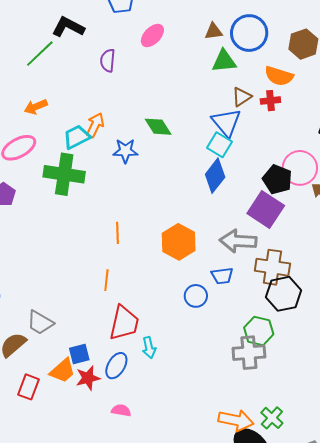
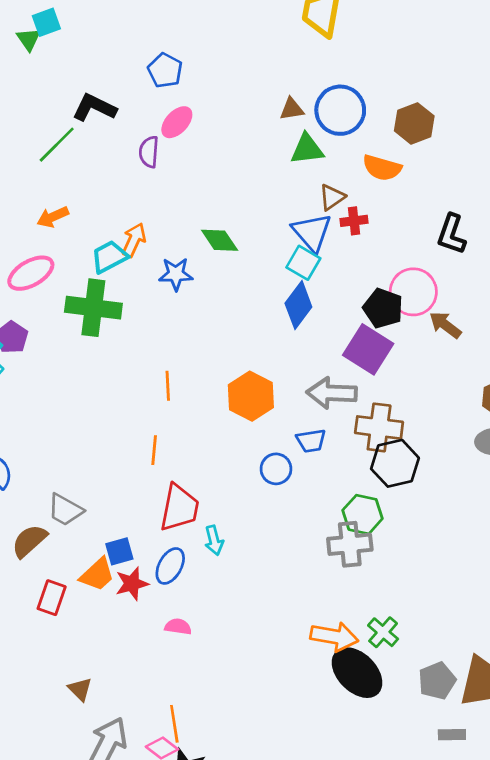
pink ellipse: (152, 36) -> (177, 122), moved
red cross: (270, 101) -> (354, 221), moved

